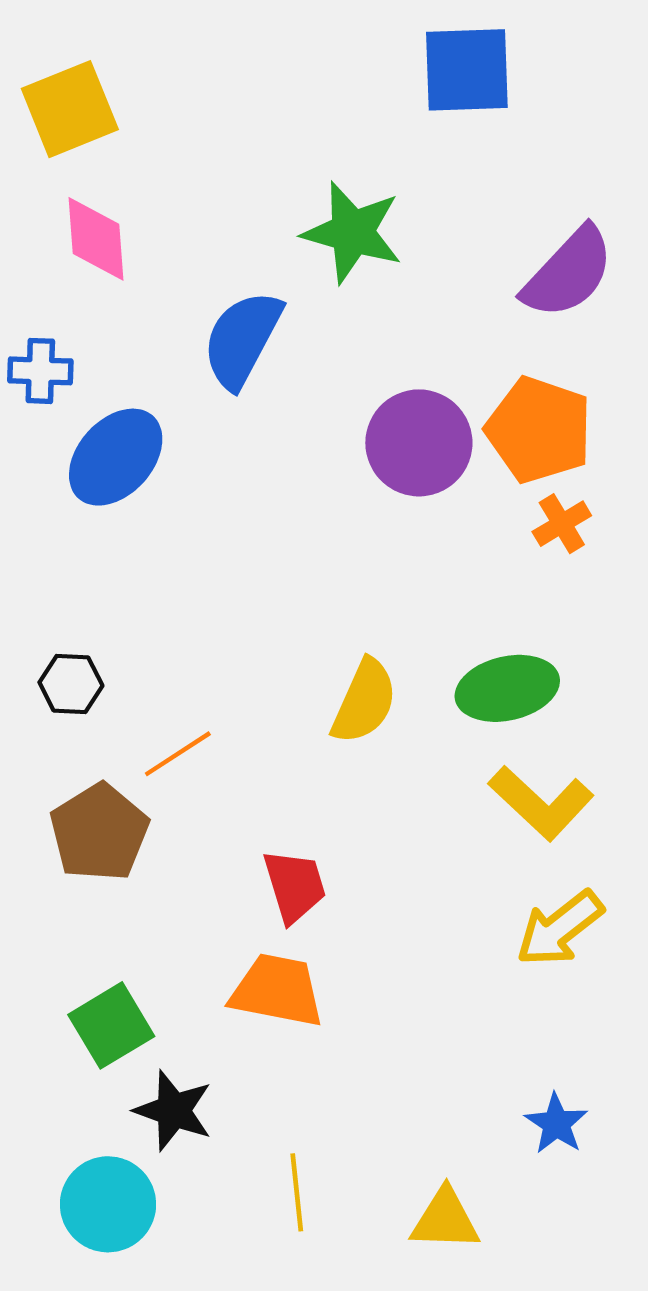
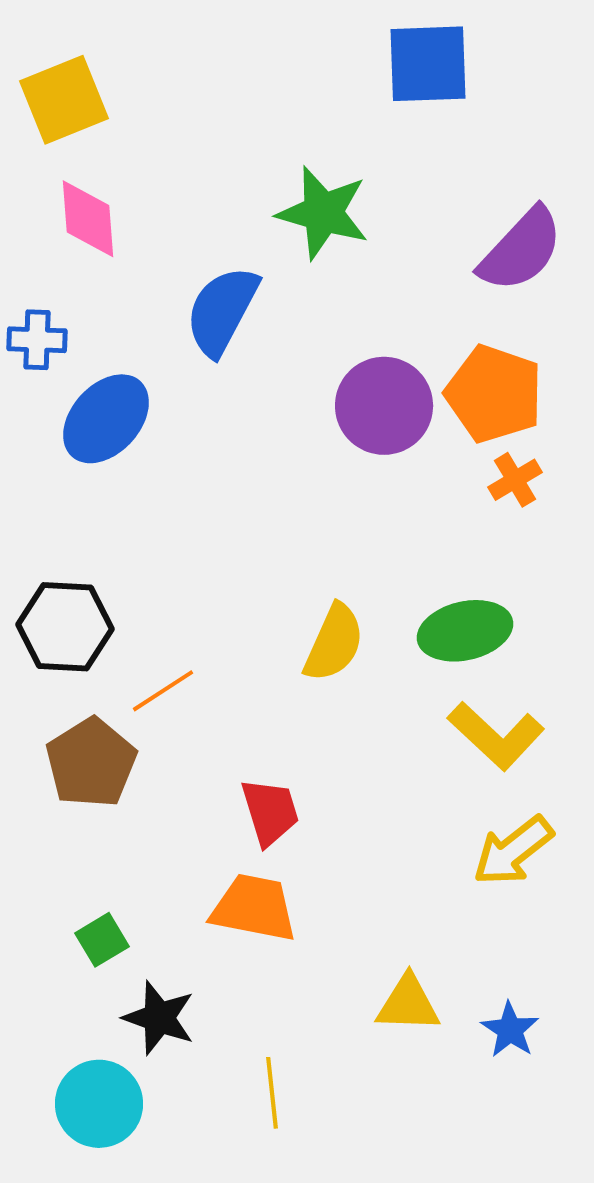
black hexagon: (71, 684) -> (65, 627), size x1.6
green square: (111, 1025) -> (102, 940), size x0.7
yellow triangle: (445, 1220) -> (408, 1004), moved

